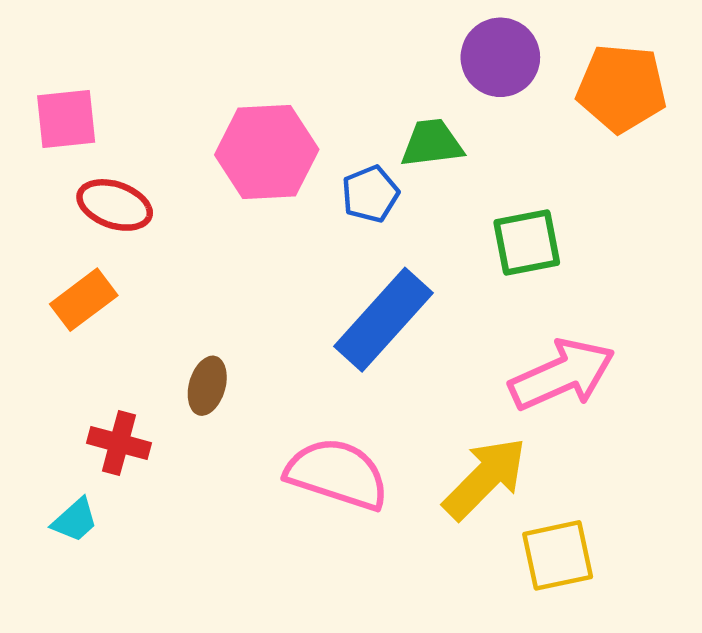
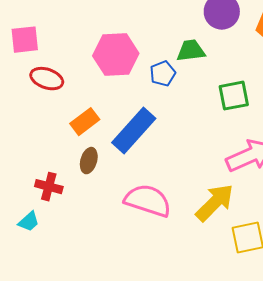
orange rectangle: (84, 300) -> (85, 122), moved
blue rectangle: (384, 320) -> (134, 131), moved

